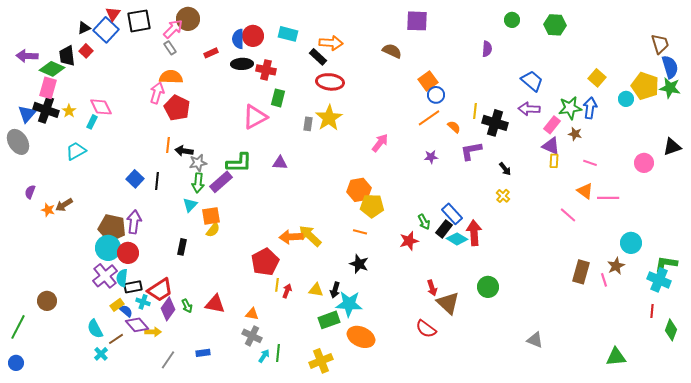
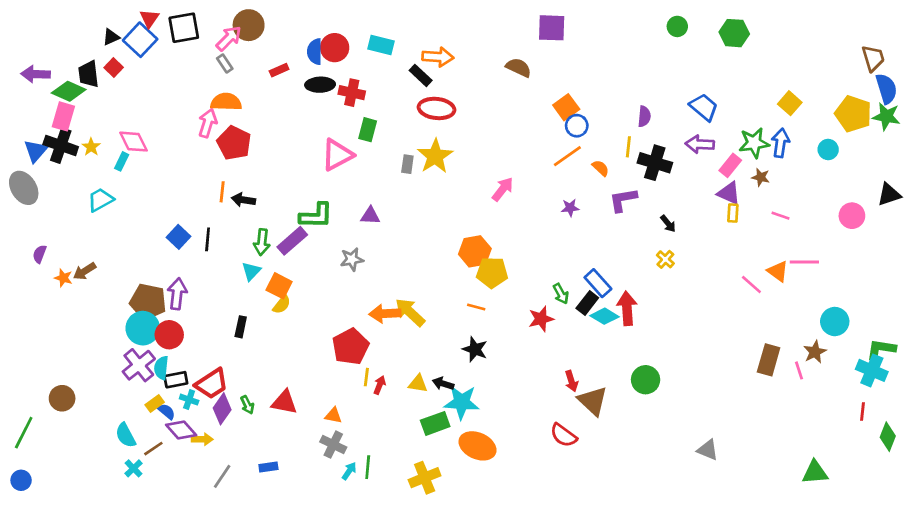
purple semicircle: (487, 49) -> (644, 116), moved
cyan circle: (626, 99) -> (828, 150), moved
gray star: (198, 163) -> (352, 259), moved
orange triangle: (585, 191) -> (778, 271), moved
orange square: (211, 216) -> (279, 286), turned 36
black arrow: (335, 290) -> (443, 384), turned 91

